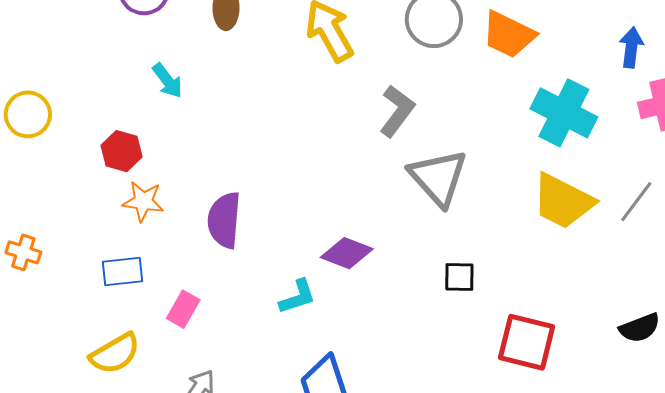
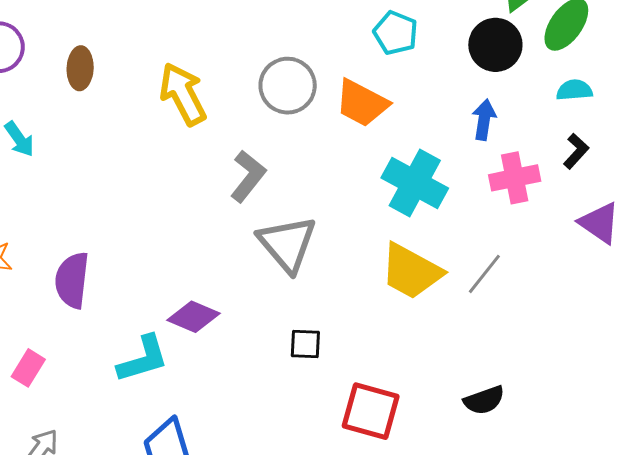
cyan L-shape: (298, 297) -> (143, 359), size x1.4

